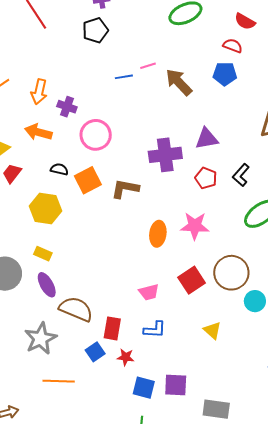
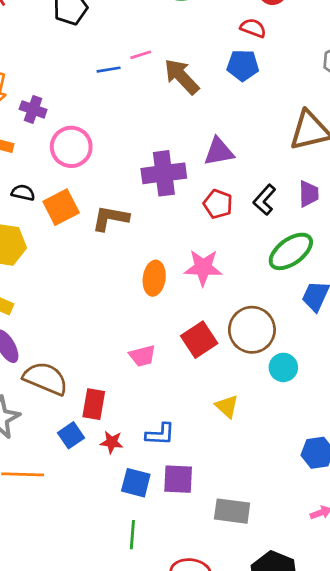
blue L-shape: (155, 330) -> (160, 434), moved

